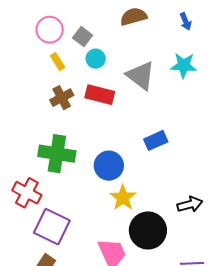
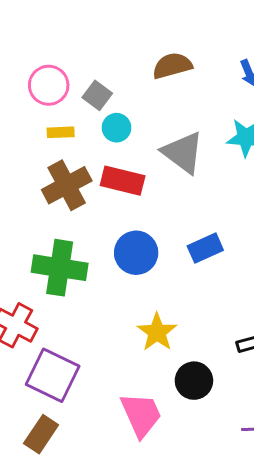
yellow rectangle: (58, 62) -> (61, 132), turned -60
brown cross: (62, 98) -> (67, 185), size x1.4
blue circle: (109, 166) -> (136, 253), moved
black circle: (148, 230) -> (194, 381), size x0.7

